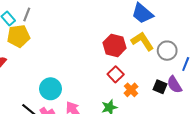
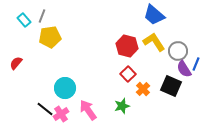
yellow pentagon: (19, 36) -> (50, 37), moved
purple semicircle: (174, 85) -> (184, 69), moved
black square: (160, 87) -> (171, 86), size x1.5

